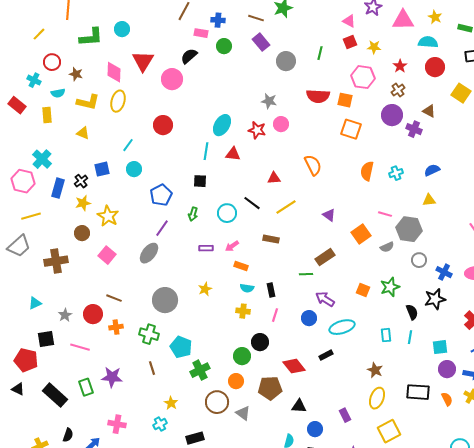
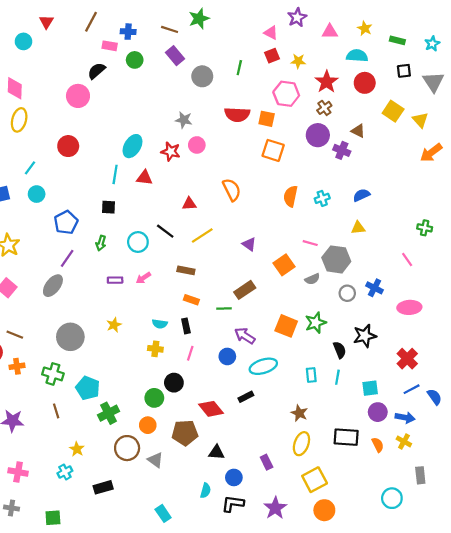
pink triangle: (403, 20) -> (330, 32), size x0.7
red triangle: (143, 61) -> (46, 22), moved, size x0.6
red star: (400, 66) -> (327, 82), size x1.5
orange rectangle: (241, 266) -> (191, 300), moved
blue cross: (444, 272) -> (374, 288), moved
orange square: (363, 290) -> (286, 326), size x1.5

